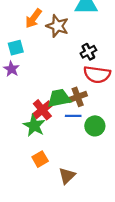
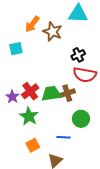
purple star: (11, 69) -> (12, 97), moved
red cross: (42, 110) -> (30, 91), moved
blue line: (73, 116) -> (63, 137), moved

